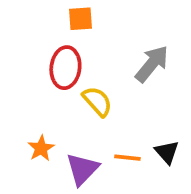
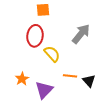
orange line: (127, 158) -> (70, 76), moved

